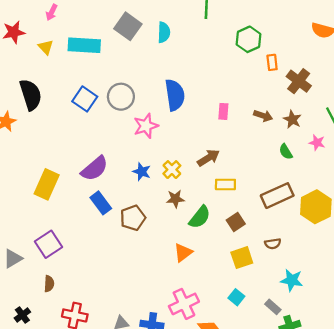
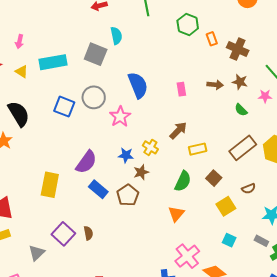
gray square: (128, 26) -> (96, 54), moved
brown star: (175, 199) -> (141, 172), moved
brown semicircle: (49, 284) -> (88, 233), moved

